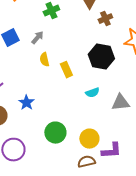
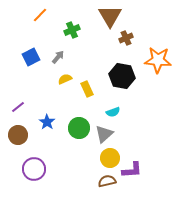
yellow semicircle: (44, 60) -> (65, 79), turned 80
gray triangle: (120, 103) -> (104, 134), moved, turned -36
green circle: (55, 133) -> (79, 128), moved

